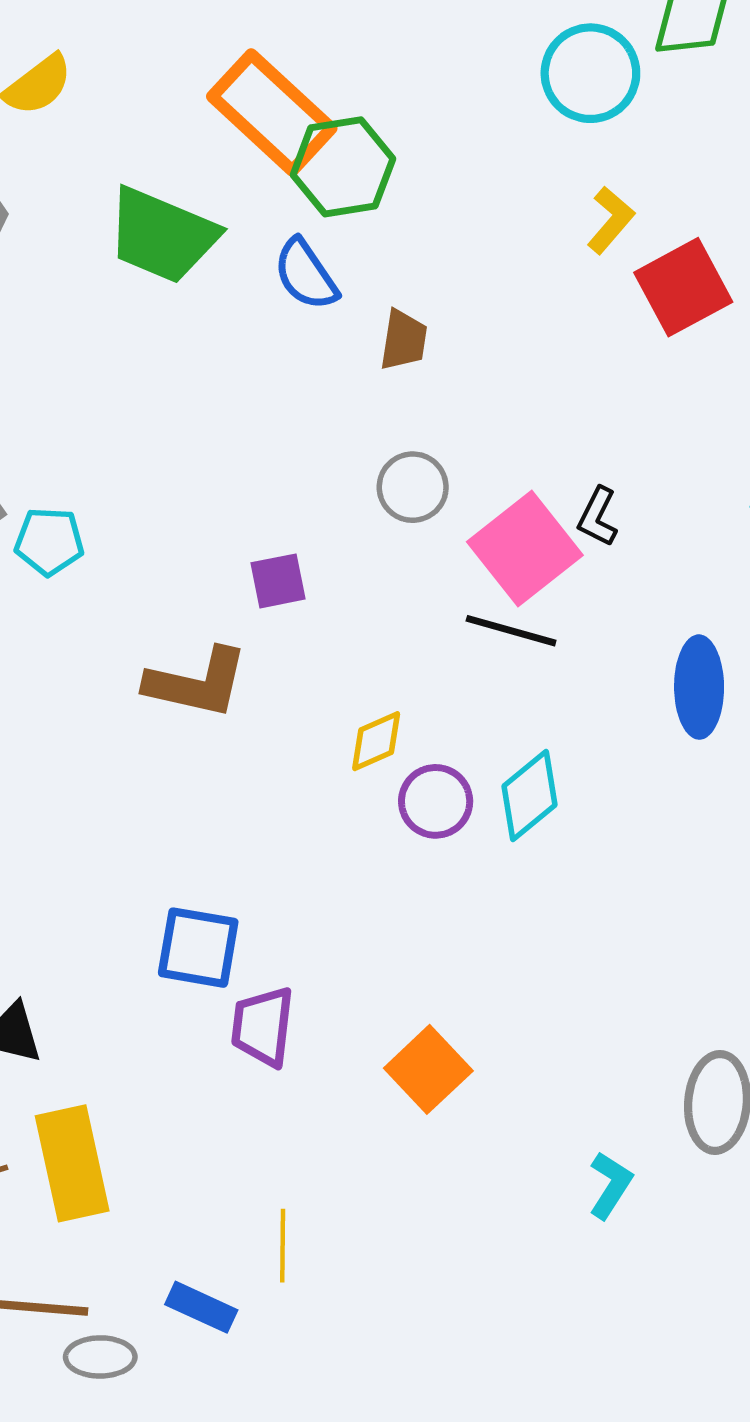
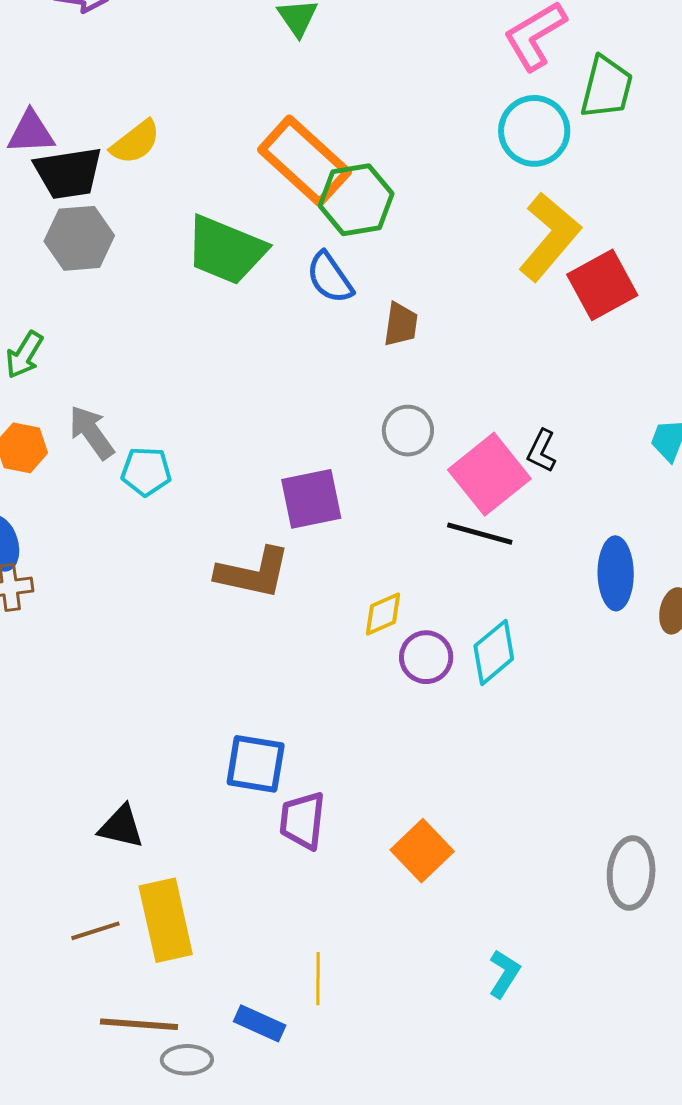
yellow L-shape: (611, 220) -> (549, 237), size x1.8
purple square: (278, 581) -> (311, 499), size x1.5
cyan L-shape: (610, 1185) -> (504, 974), moved

